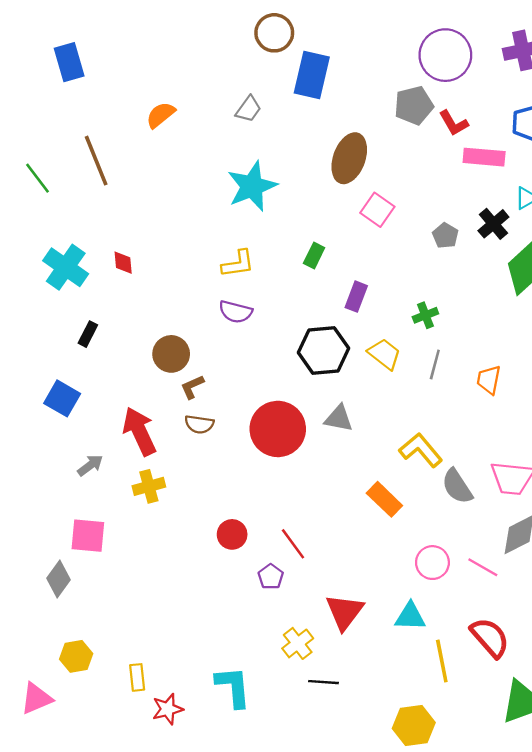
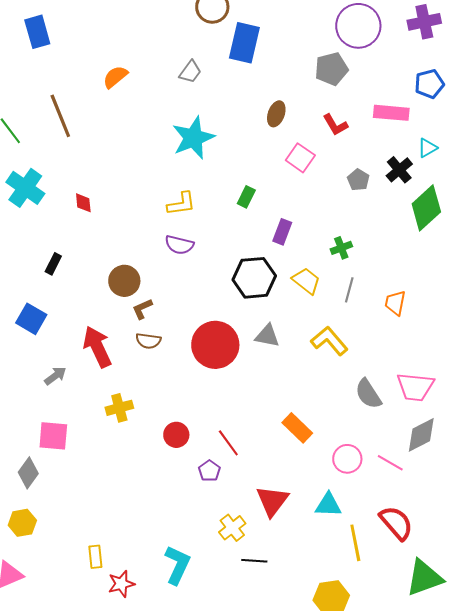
red L-shape: (454, 123) -> (335, 125), moved
brown ellipse: (349, 158) -> (276, 114), size x0.6
cyan cross: (66, 267) -> (25, 188), moved
yellow L-shape: (421, 450) -> (329, 341), moved
yellow cross: (149, 486) -> (119, 408), moved
orange rectangle: (384, 499) -> (297, 428), moved
yellow hexagon: (76, 656) -> (22, 523), moved
cyan L-shape: (233, 687) -> (177, 565), turned 30

